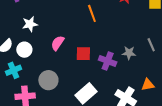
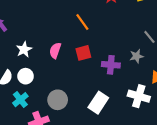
pink semicircle: (58, 43) -> (55, 51), moved
gray star: (129, 53) -> (137, 56), moved
red square: (83, 54) -> (83, 53), moved

